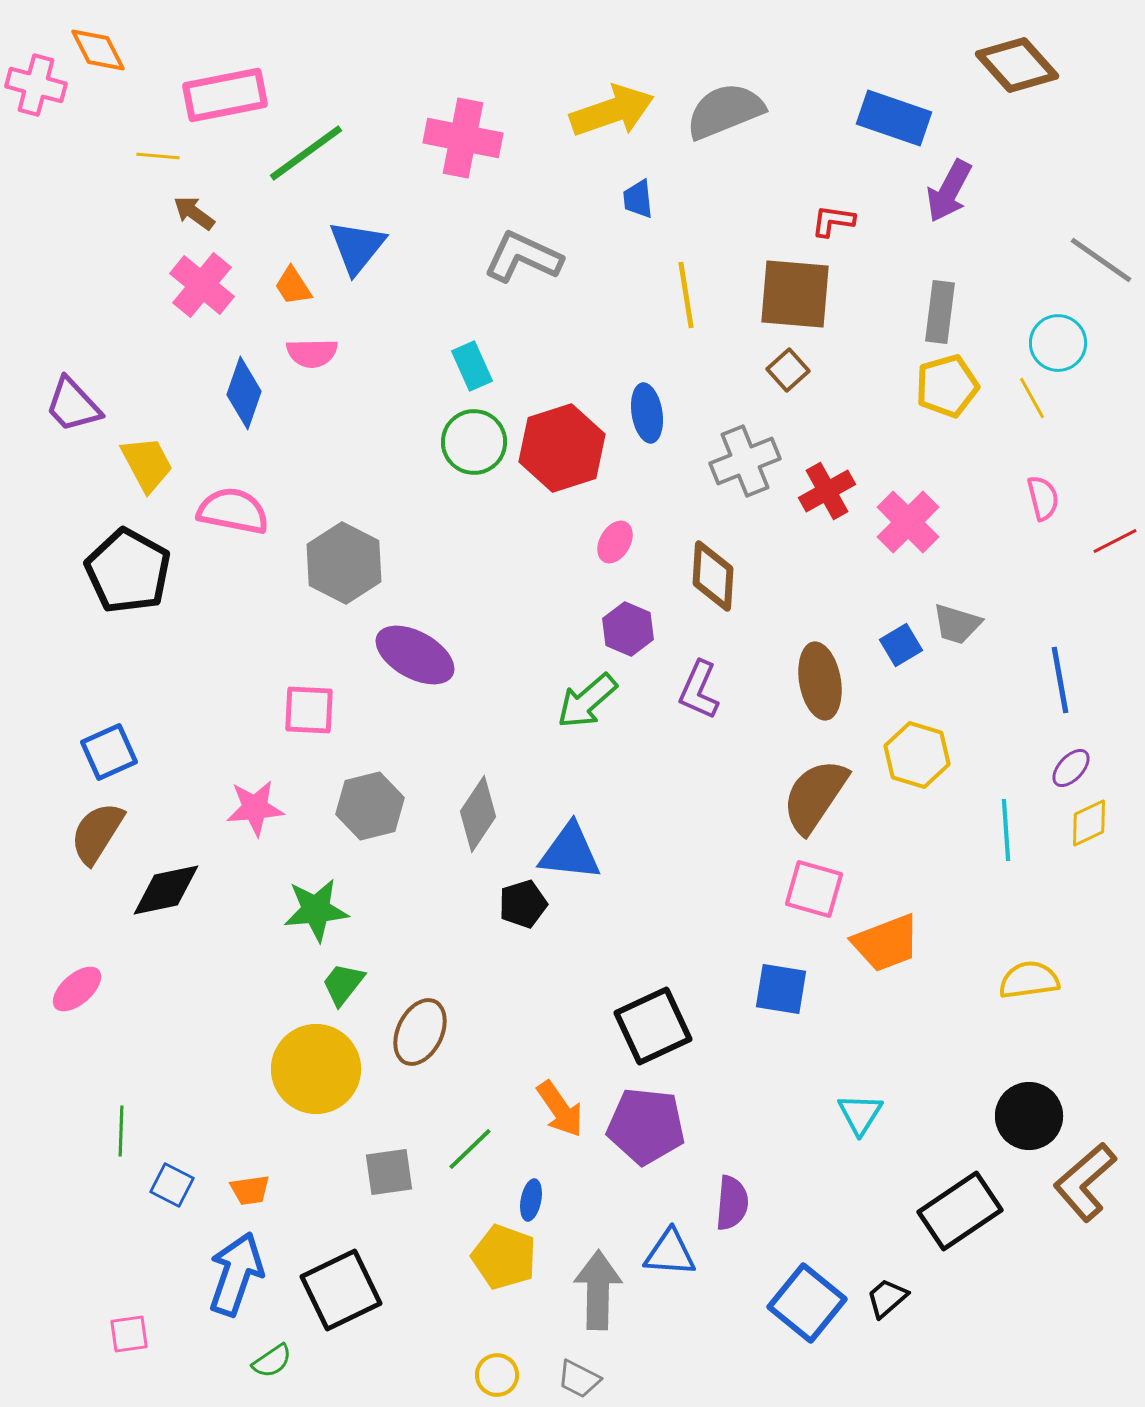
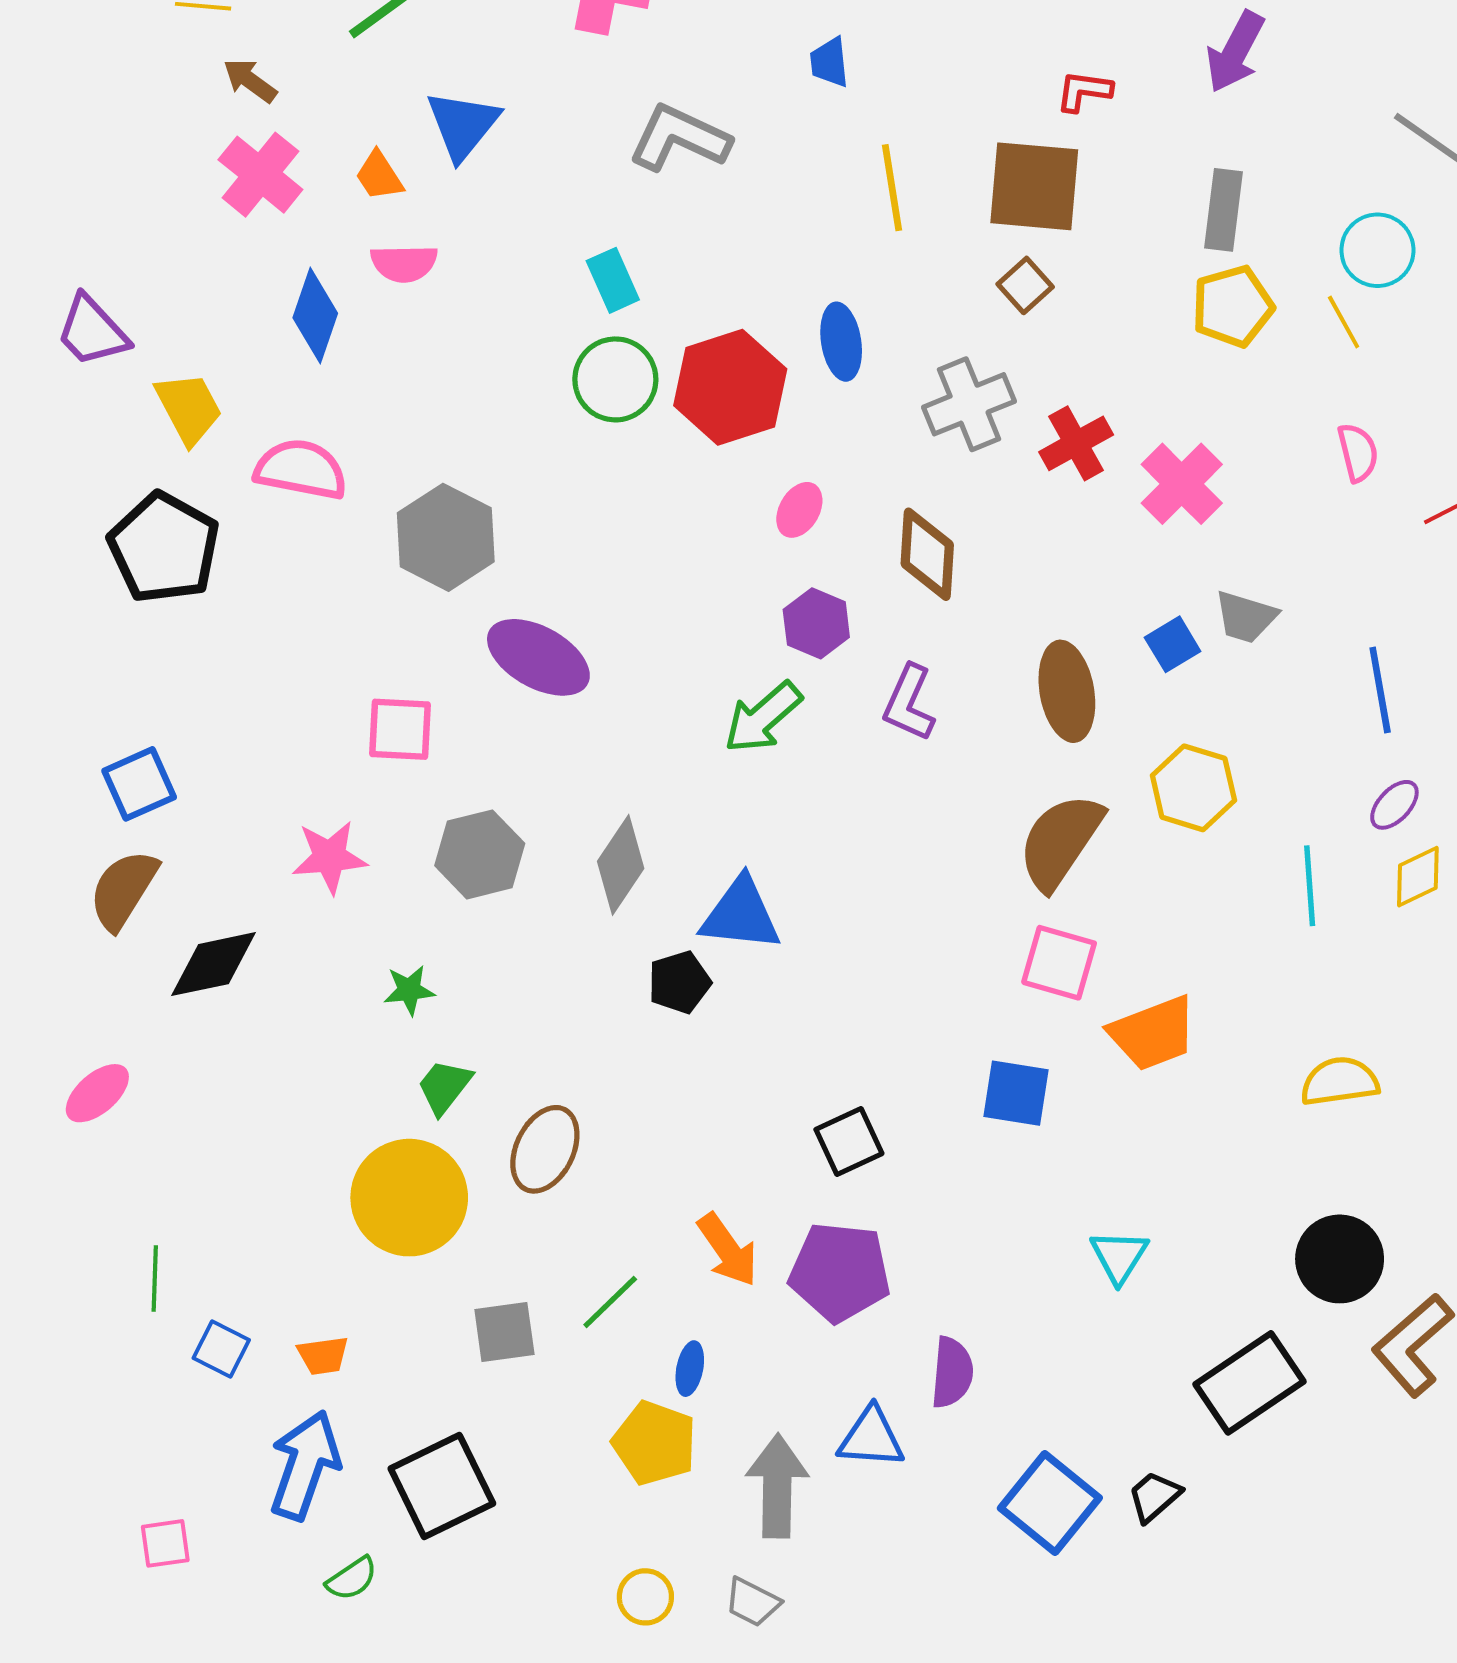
green star: (316, 910) -> (409, 990), size x0.6
black square: (653, 1026) -> (849, 1141), size x0.7

